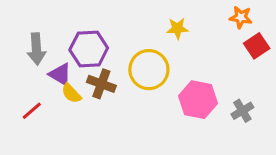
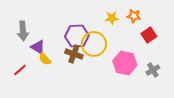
orange star: (241, 17) -> (134, 16), moved
red square: (257, 46) -> (149, 35), moved
purple hexagon: (89, 49) -> (77, 36), moved
brown cross: (101, 84) -> (74, 54), moved

